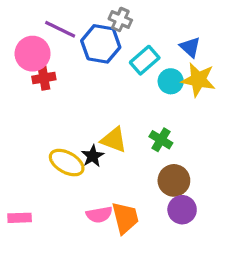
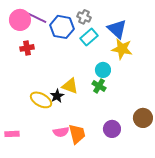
gray cross: (120, 20) -> (84, 17), moved
blue triangle: (190, 47) -> (117, 29), size x1.5
pink circle: (33, 54) -> (20, 20), moved
cyan circle: (171, 81) -> (103, 70), moved
brown circle: (174, 180) -> (143, 118), moved

